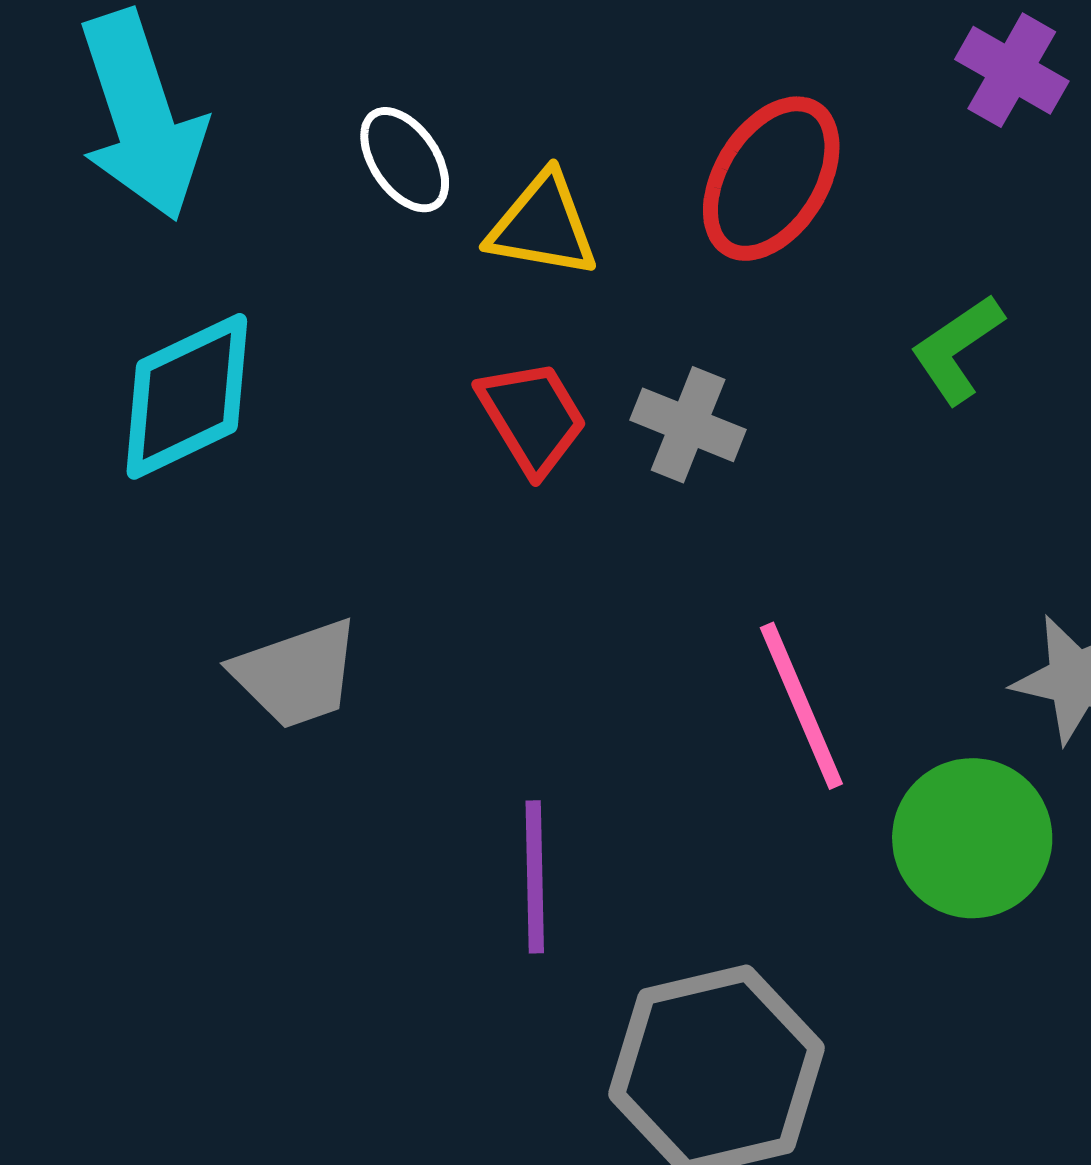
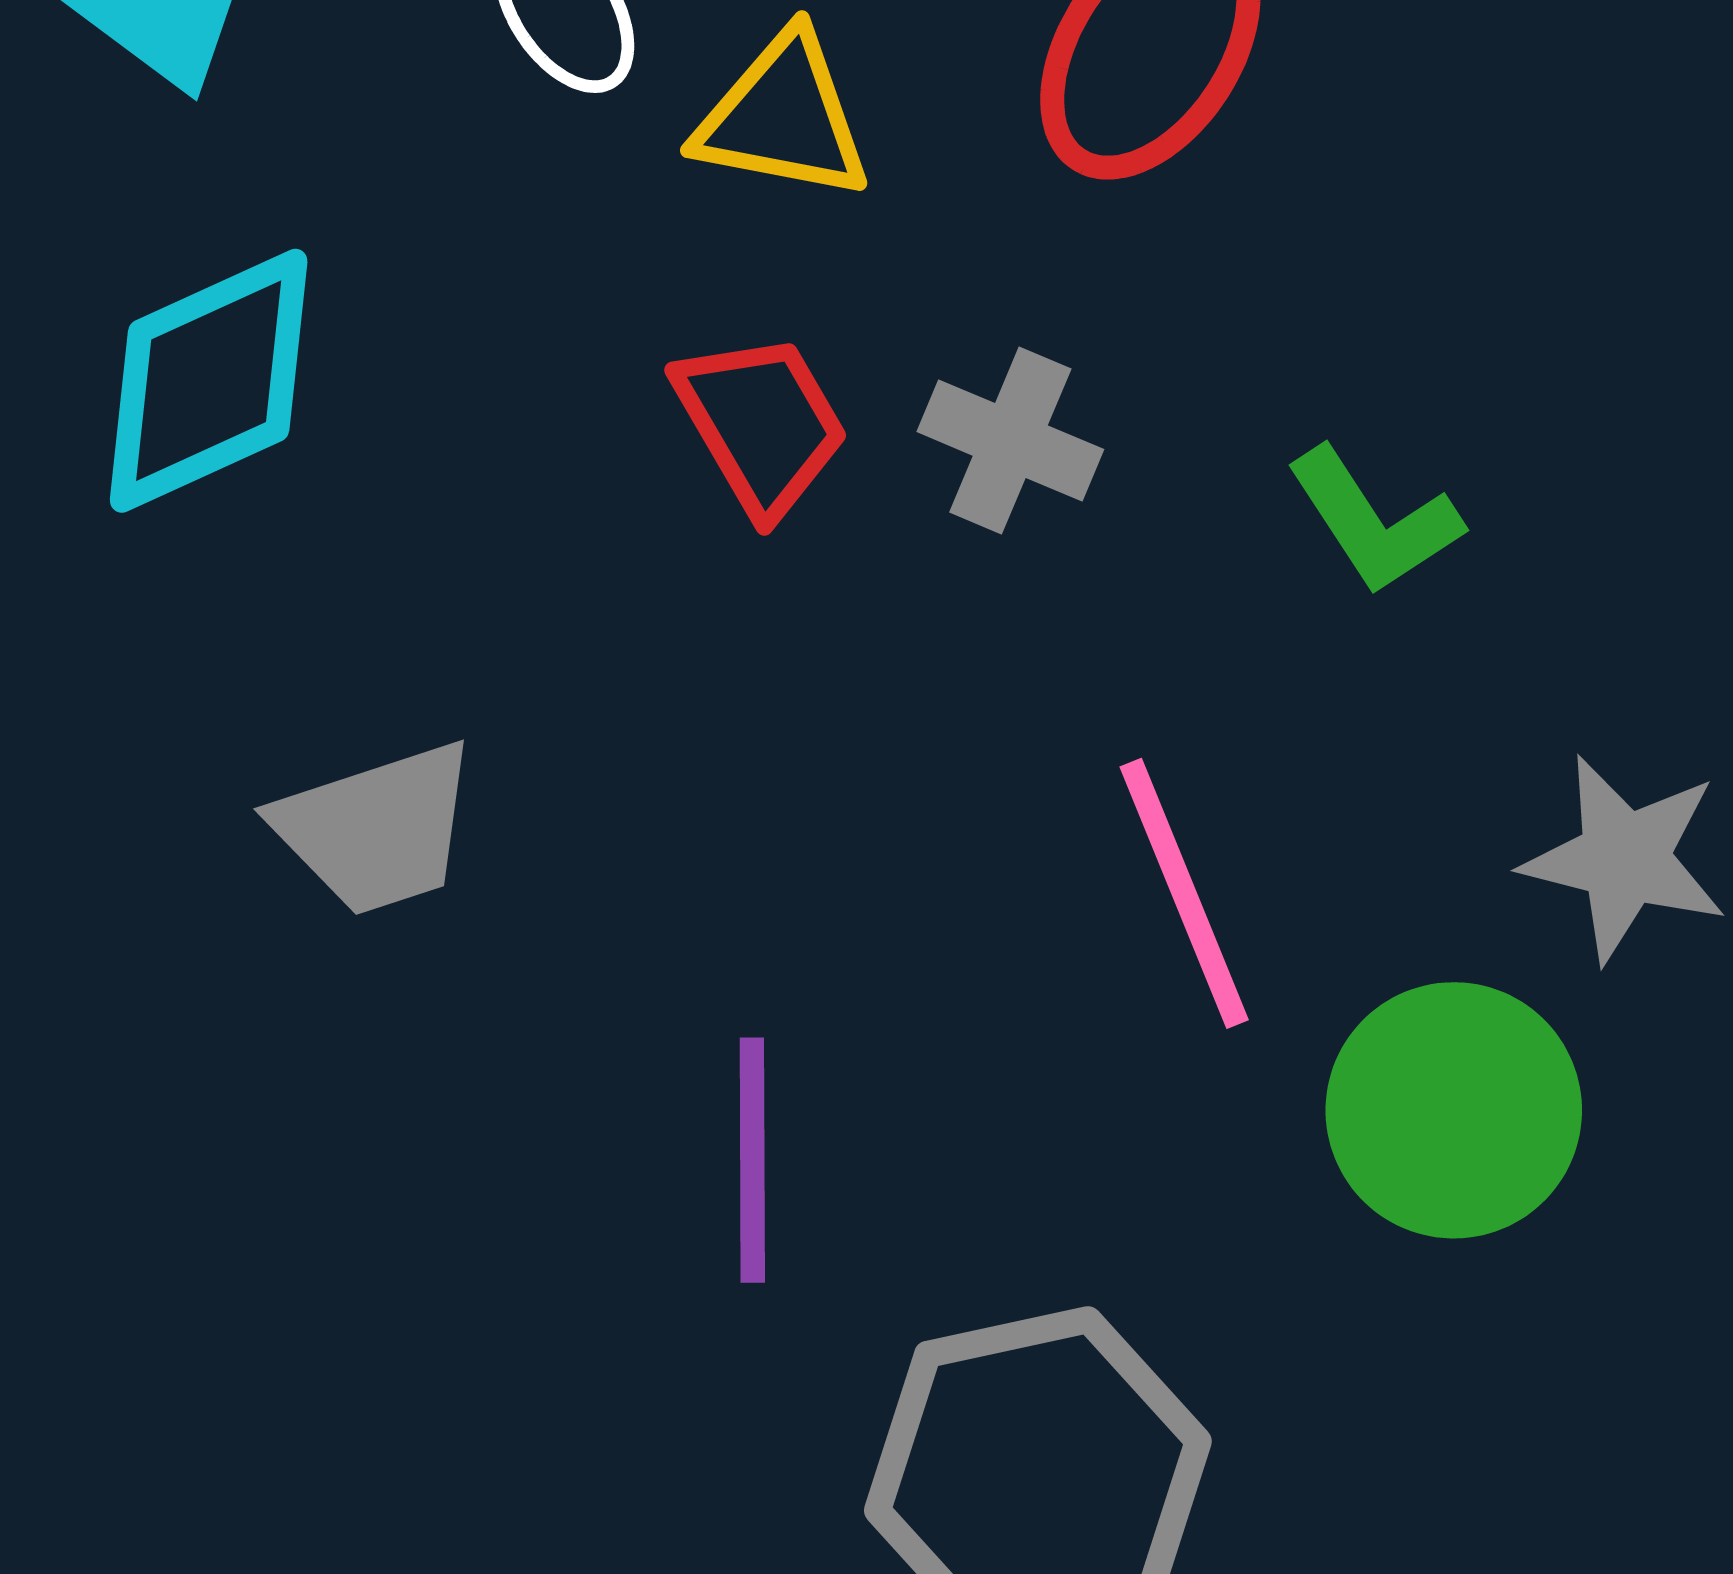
green L-shape: (957, 349) -> (1374, 521), moved, turned -90

